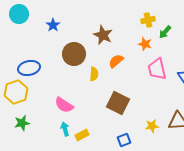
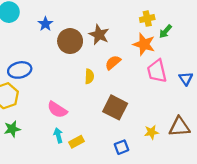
orange star: (145, 44) -> (144, 44), size x1.5
brown circle: (74, 54) -> (70, 41), moved

